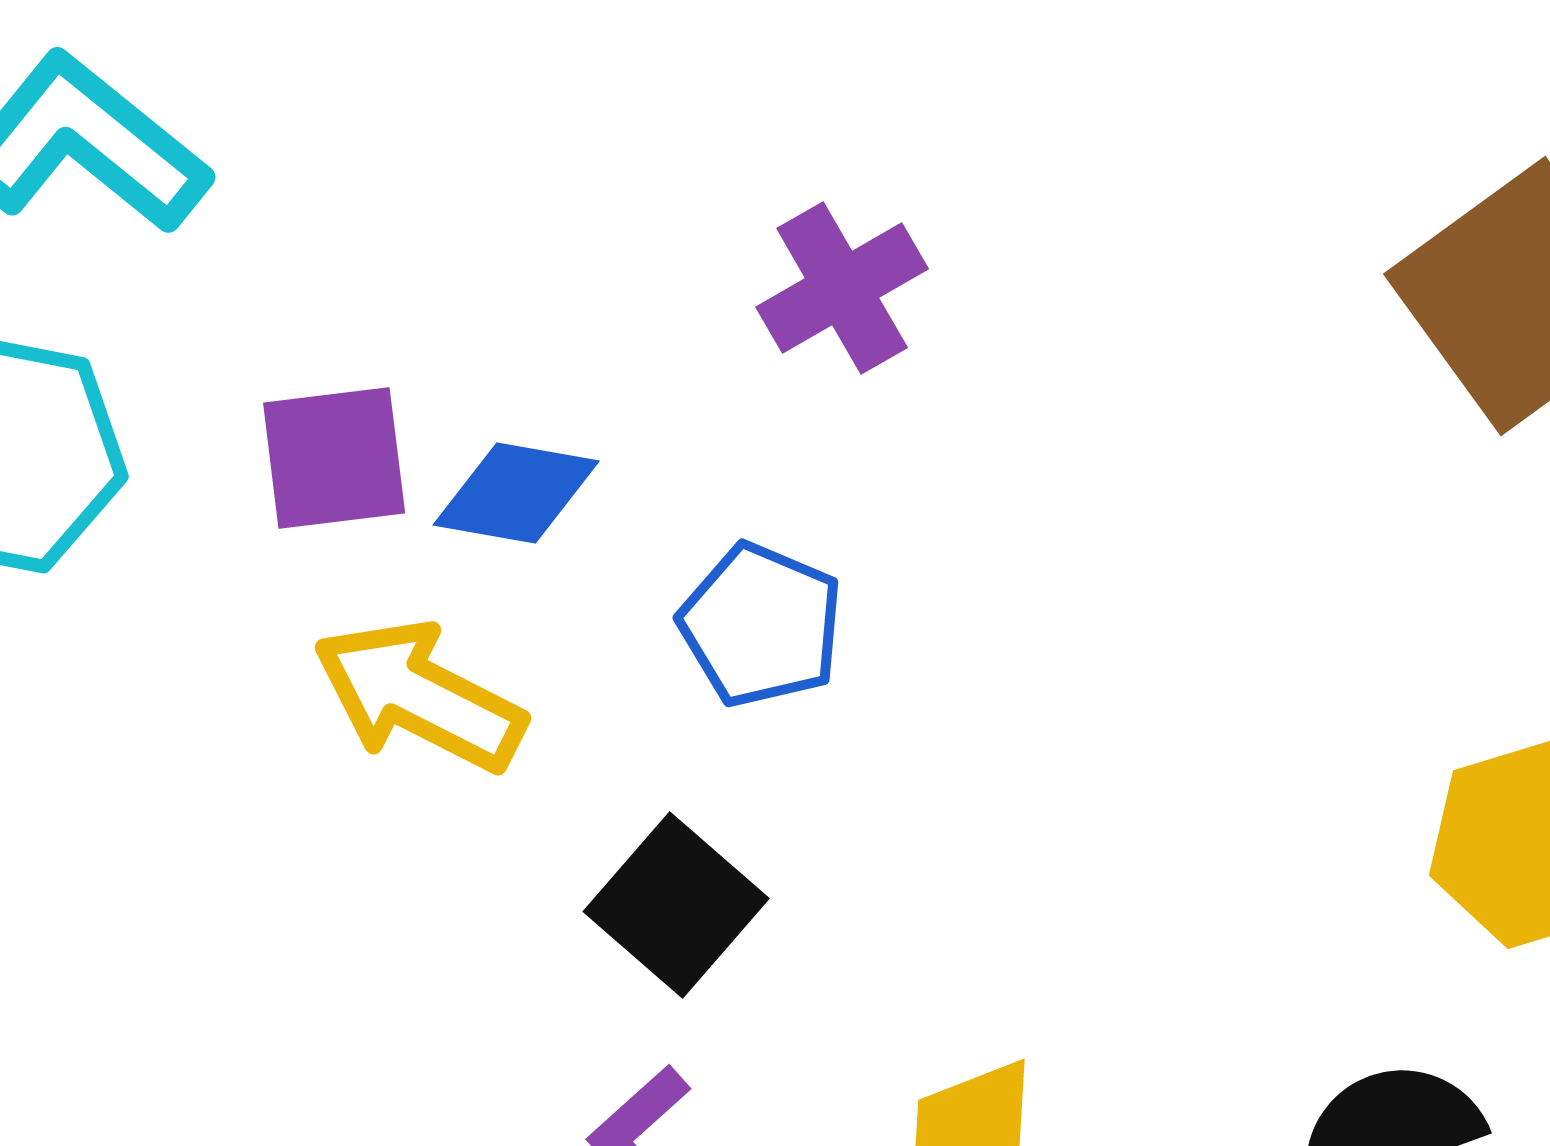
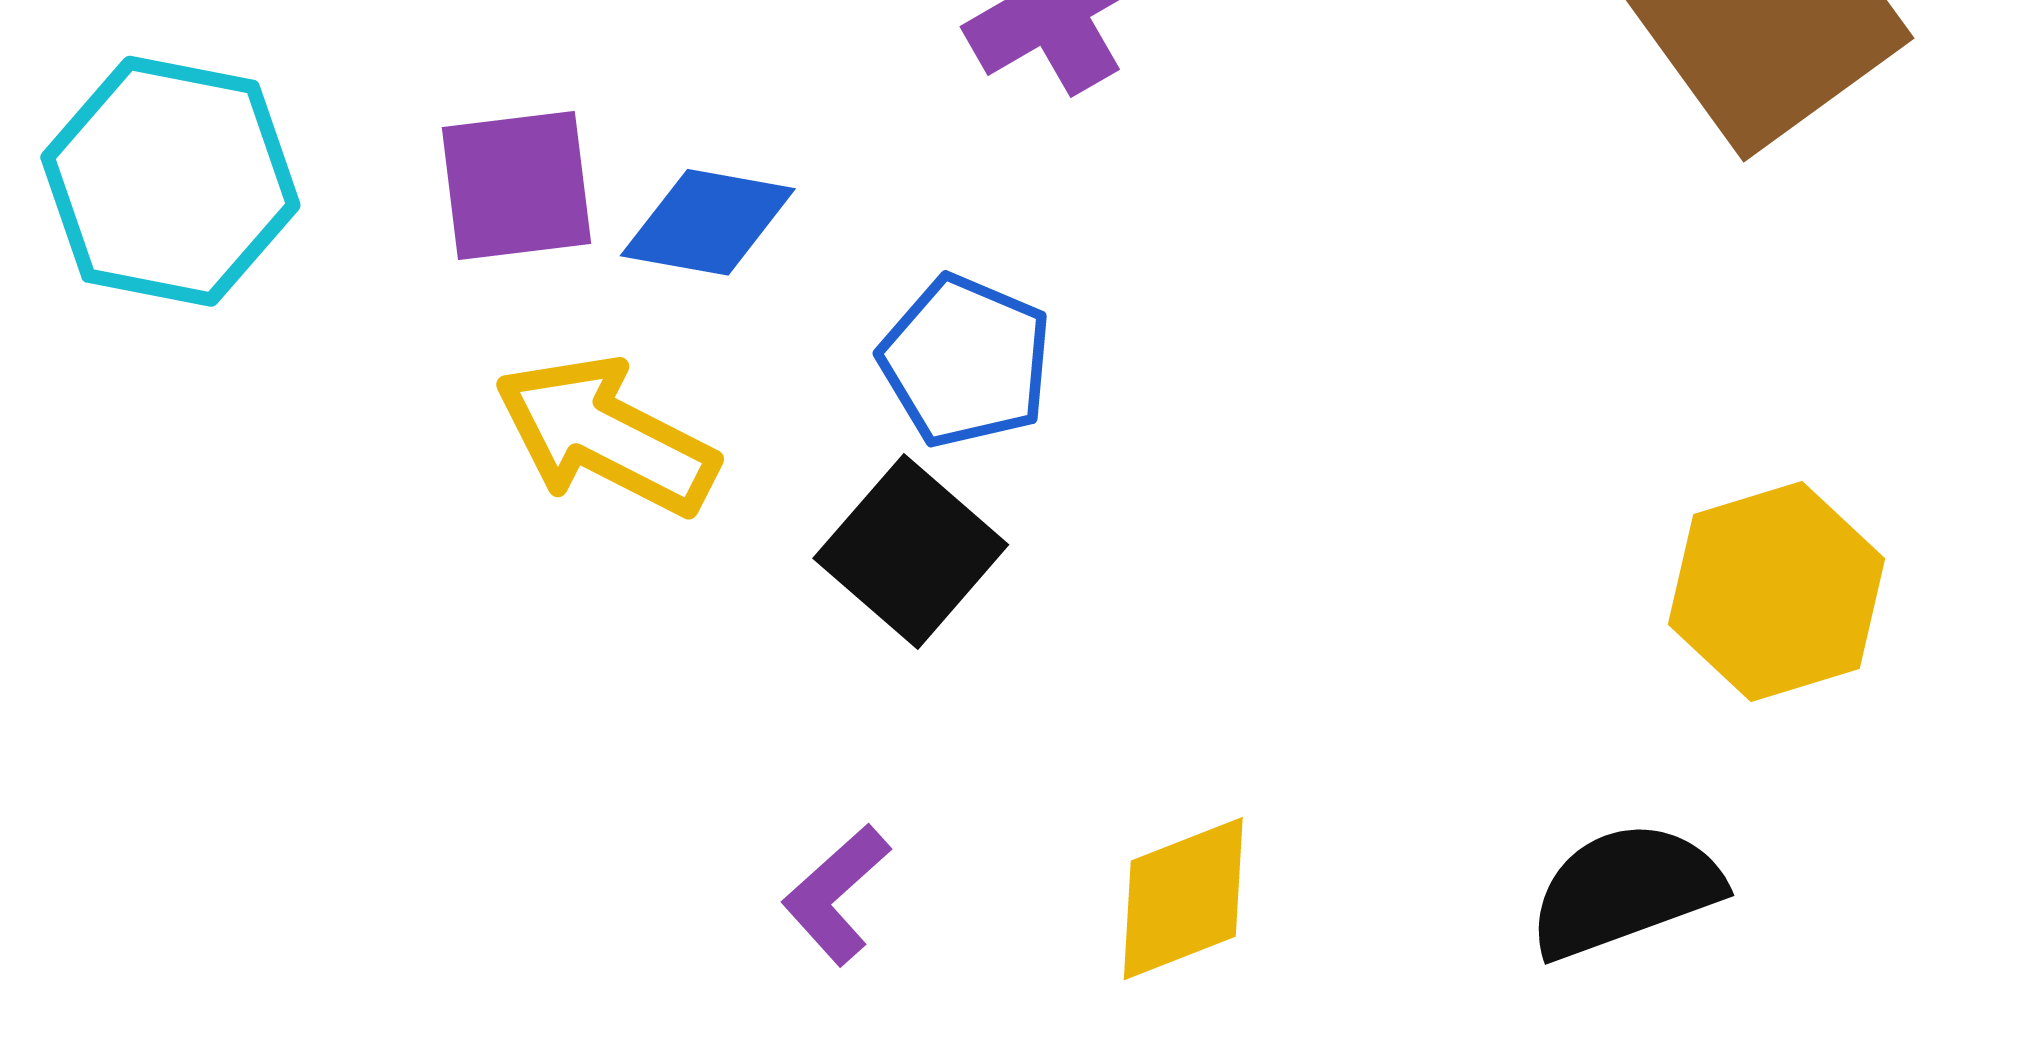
black square: (676, 905) -> (911, 552), moved

